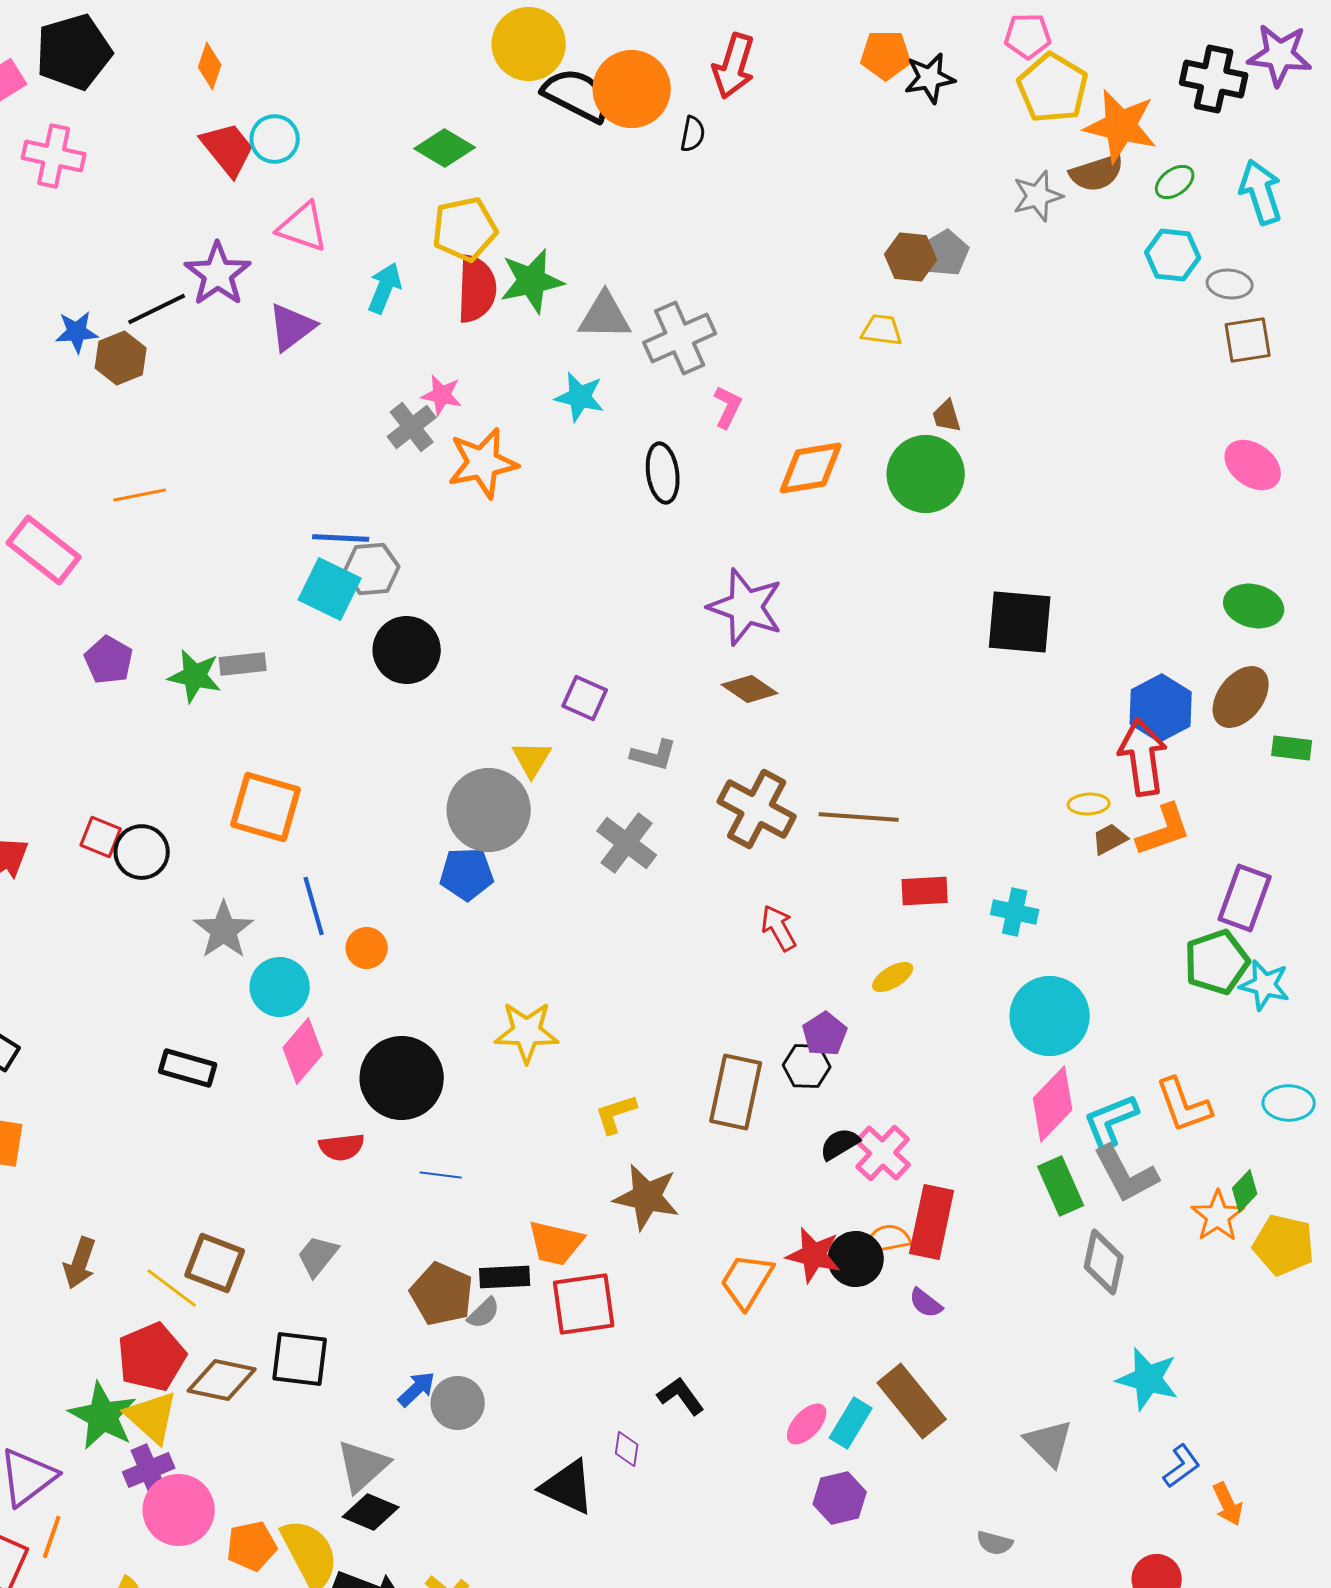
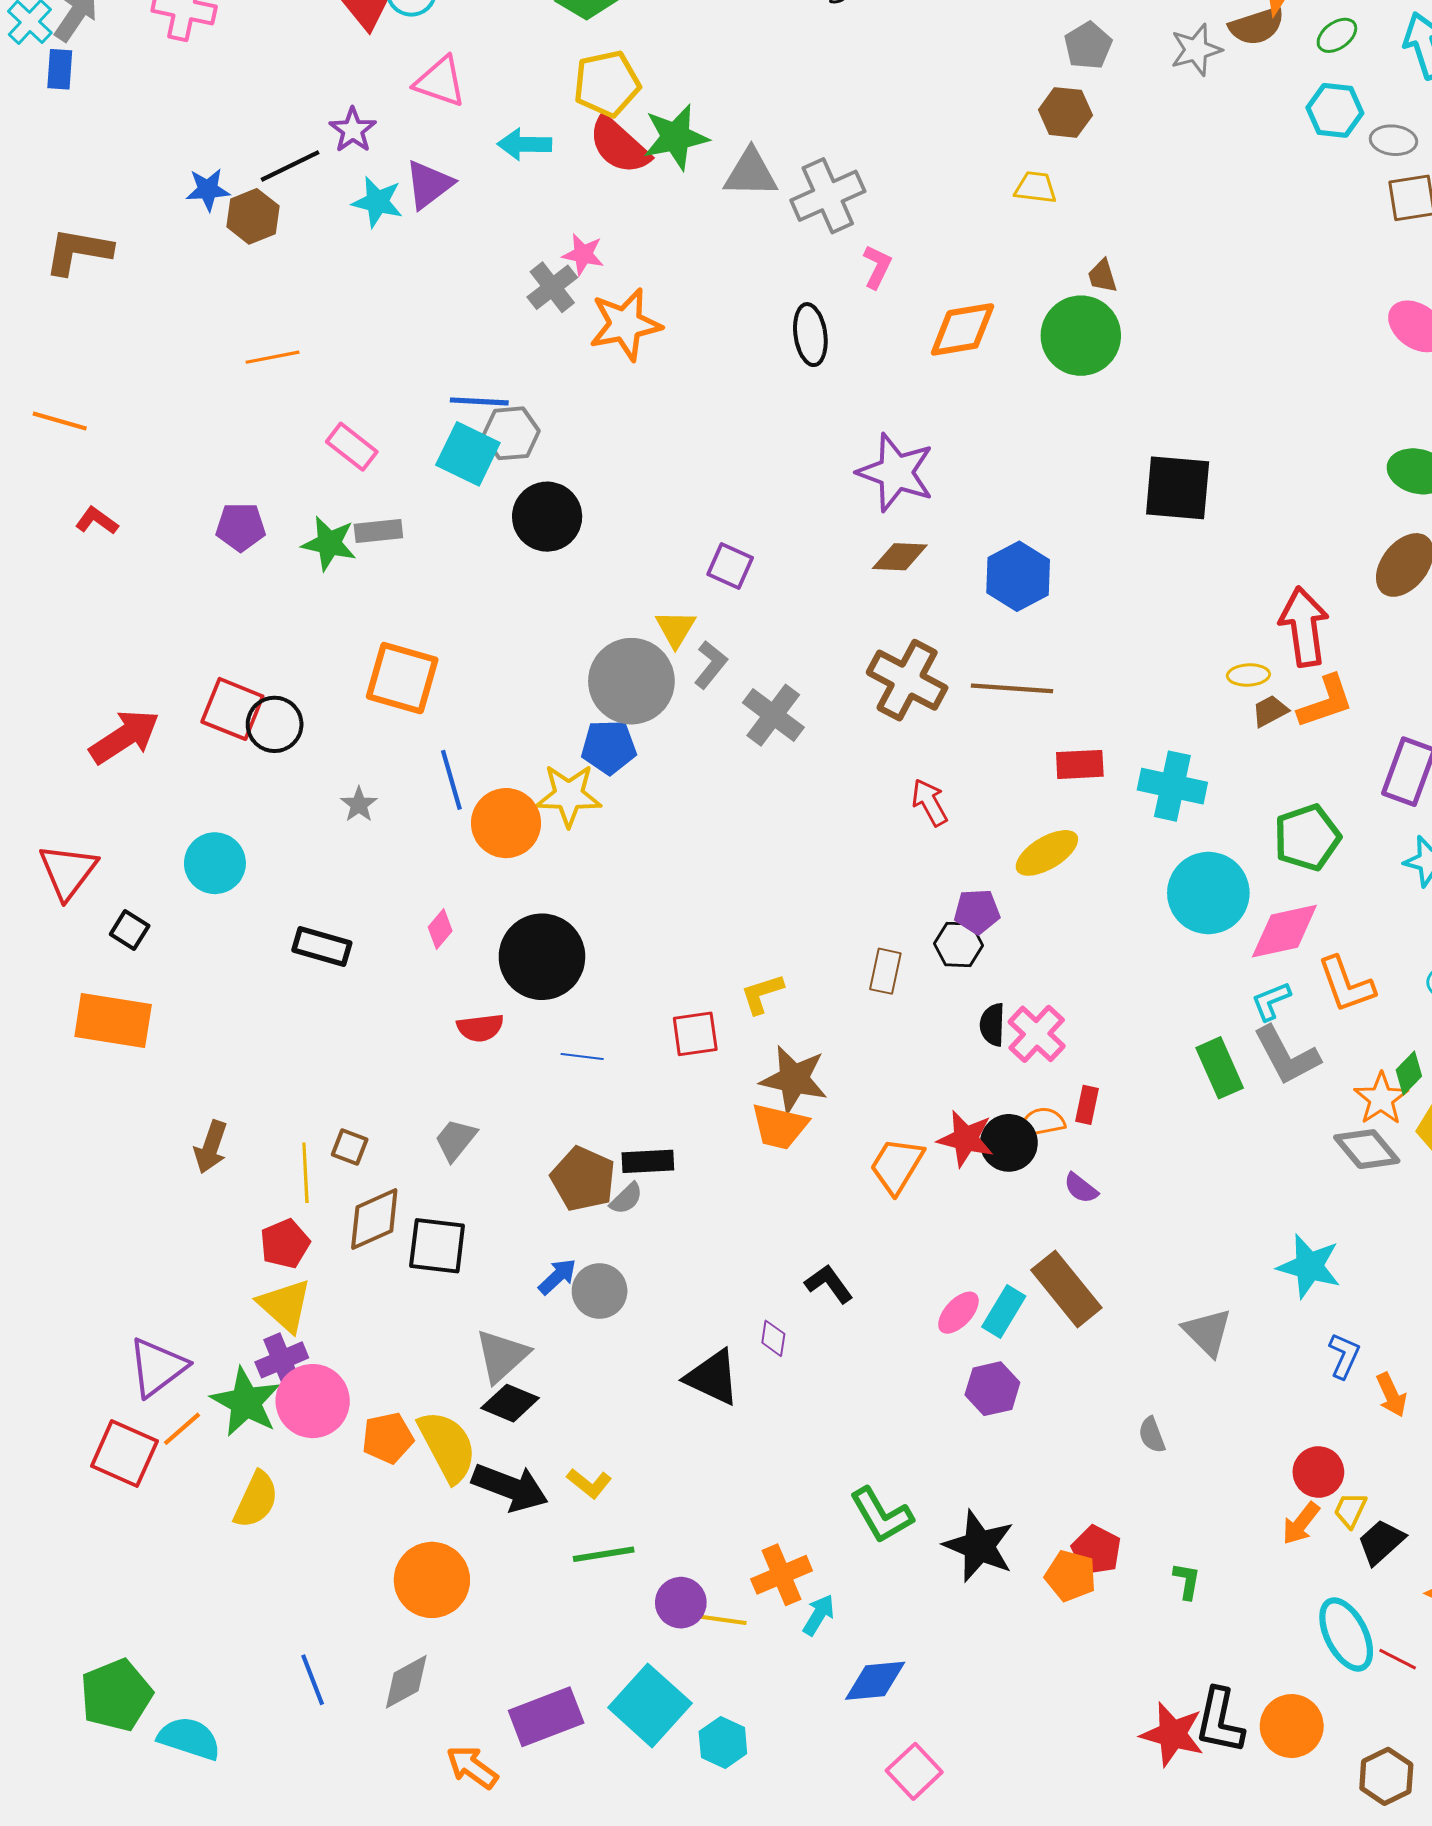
gray pentagon: (946, 253) -> (1088, 46), moved
purple star: (218, 274) -> (353, 130), size x0.7
cyan arrow: (385, 288) -> (524, 144), turned -111
red semicircle: (477, 289) -> (619, 145), turned 130
cyan star: (580, 397) -> (377, 202), moved
pink rectangle: (44, 550) -> (352, 447), moved, size x0.7
purple pentagon: (109, 660) -> (241, 527), turned -30
brown diamond: (750, 689) -> (900, 557), turned -32
blue hexagon: (1161, 708) -> (1018, 576), moved
gray L-shape: (654, 755) -> (711, 665), moved, turned -66
red square: (101, 837) -> (232, 709), size x1.5
cyan cross: (1015, 912) -> (1172, 786), size x1.4
gray star: (224, 930) -> (359, 805), size x0.6
orange circle: (367, 948) -> (506, 823), size x1.6
green pentagon: (1217, 962) -> (1307, 837), moved
yellow ellipse: (893, 977) -> (1047, 853), size x1.5
cyan circle: (280, 987) -> (215, 863), moved
yellow star: (527, 1032) -> (569, 795), moved
purple pentagon: (825, 1034) -> (977, 912), turned 30
pink diamond: (303, 1051) -> (440, 929), size x0.6
brown rectangle: (736, 1092) -> (885, 971), size x0.6
pink diamond: (1053, 1104) -> (1284, 931), moved, turned 34
cyan L-shape: (1111, 1121) -> (1271, 1001), size x0.7
black semicircle: (840, 1144) -> (992, 1025), turned -57
red rectangle: (932, 1222) -> (1087, 1105), size x0.5
orange trapezoid: (556, 1243) -> (780, 1126), moved
gray diamond: (1104, 1262) -> (1367, 1149), moved, turned -52
brown square: (215, 1263) -> (350, 1147), size x0.6
yellow line: (172, 1288) -> (305, 1173), turned 50
red square: (584, 1304) -> (695, 1034), moved, size x0.7
red pentagon: (152, 1357) -> (285, 1244), size x0.7
brown diamond: (222, 1380) -> (374, 1219), moved, turned -36
green star: (103, 1416) -> (246, 1402), moved
blue L-shape: (1182, 1466) -> (1344, 1356), turned -30
orange line: (52, 1537) -> (182, 1429), turned 30
gray semicircle: (995, 1543) -> (1152, 1435), turned 54

